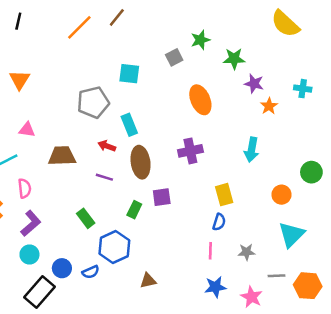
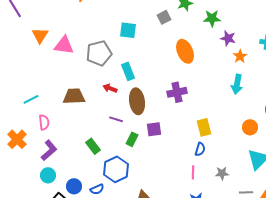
pink triangle: (27, 130) -> (64, 45), moved, size x1.5
cyan arrow: (252, 150) -> (237, 84), moved
purple line: (104, 177) -> (116, 119), moved

